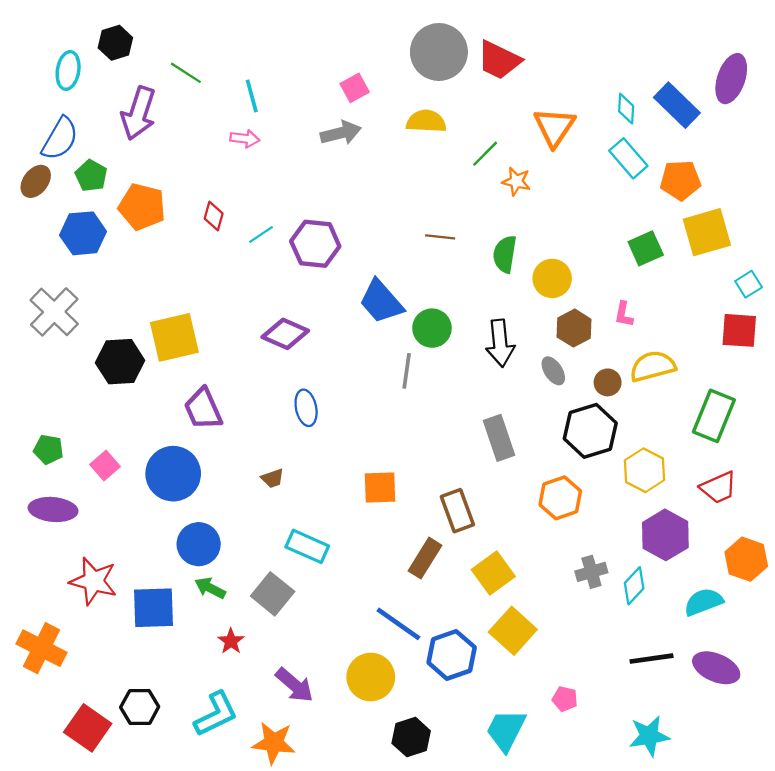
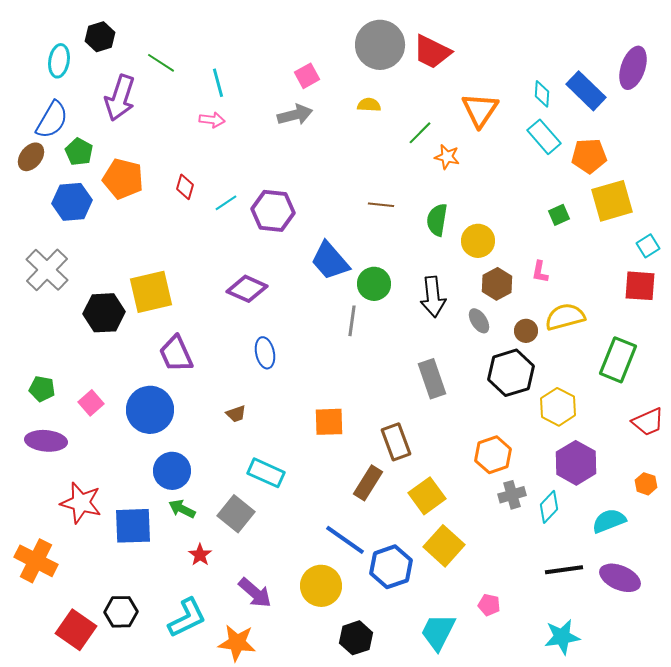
yellow semicircle: (426, 121) -> (369, 105), size x0.7
green square: (646, 248) -> (559, 215), size x0.7
red trapezoid: (718, 488) -> (648, 422), moved
orange hexagon: (560, 498) -> (493, 455), moved
orange hexagon: (746, 559) -> (646, 484), size x0.6

